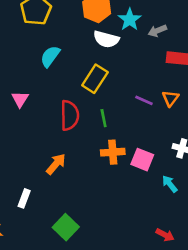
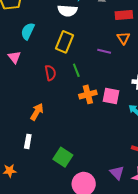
orange triangle: (171, 98) -> (123, 38), moved
pink triangle: (20, 99) -> (14, 57), moved
red semicircle: (70, 115) -> (50, 73), size x0.7
orange arrow: (56, 164) -> (37, 112), moved

